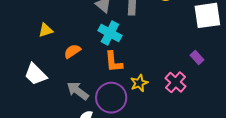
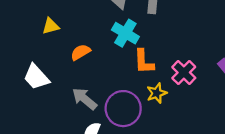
orange L-shape: (114, 62) -> (144, 62), moved
pink cross: (176, 82) -> (184, 72), moved

